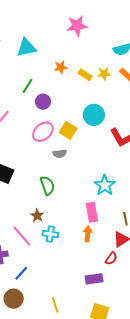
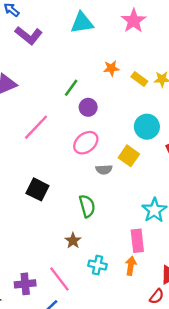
pink star: (77, 26) -> (134, 21), turned -30
cyan triangle: (26, 48) -> (82, 23), moved
yellow square: (68, 130) -> (129, 156), moved
cyan cross: (50, 234) -> (97, 265), moved
pink line: (22, 236) -> (59, 279), moved

